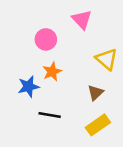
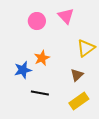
pink circle: (46, 39) -> (37, 21), moved
yellow triangle: (107, 59) -> (86, 48), turned 42

